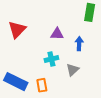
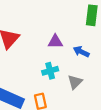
blue arrow: (79, 44) -> (81, 52), turned -64

